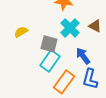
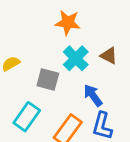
cyan rectangle: (50, 61) -> (27, 117), moved

